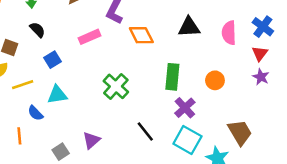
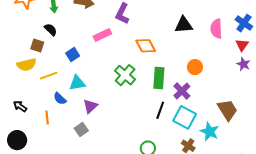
black semicircle: (37, 30) -> (51, 30), moved
orange diamond: (141, 35) -> (146, 46), moved
green rectangle: (172, 77) -> (159, 78), moved
orange circle: (215, 80) -> (195, 67), moved
black line: (145, 132) -> (160, 110), moved, turned 60
purple triangle: (91, 140) -> (90, 106), moved

